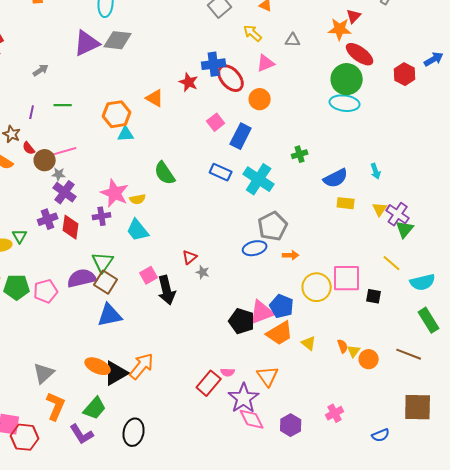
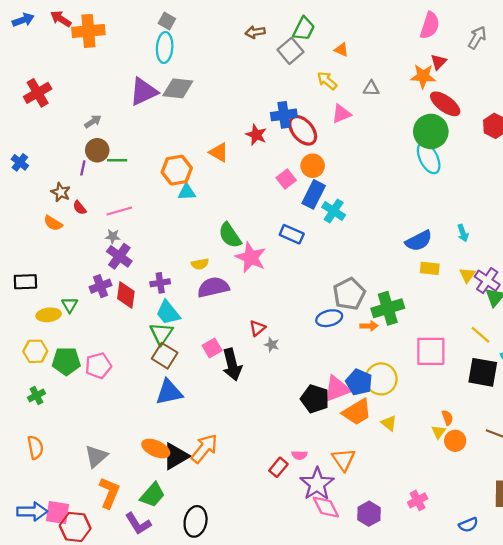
orange circle: (260, 99) -> (313, 166), moved
cyan ellipse: (345, 103) -> (429, 158), turned 56
green cross: (300, 154) -> (388, 308), moved, size x1.8
brown circle: (45, 160) -> (97, 150), moved
cyan cross: (259, 179) -> (334, 211), moved, size x0.7
pink star: (115, 193) -> (251, 257), moved
cyan trapezoid: (138, 230) -> (168, 313), moved
purple semicircle: (82, 278) -> (213, 287), moved
yellow circle: (317, 287) -> (381, 379), moved
black square: (374, 296) -> (483, 372), moved, size x1.8
orange semicircle: (343, 346) -> (447, 418), moved
red rectangle: (209, 383) -> (278, 467), size x0.7

